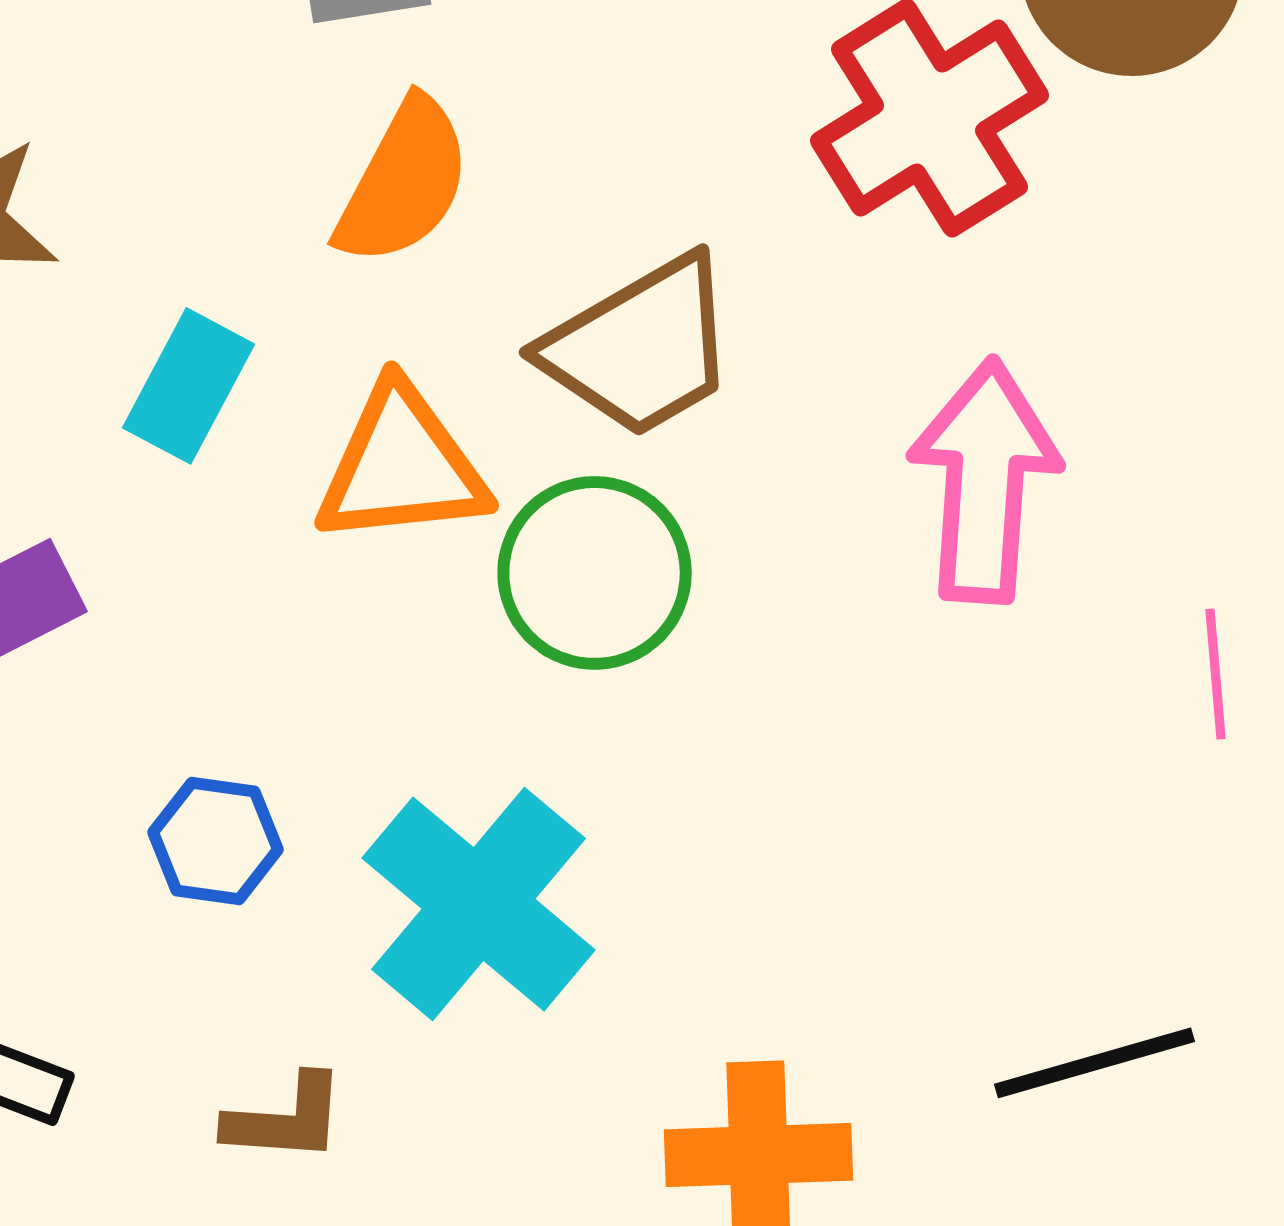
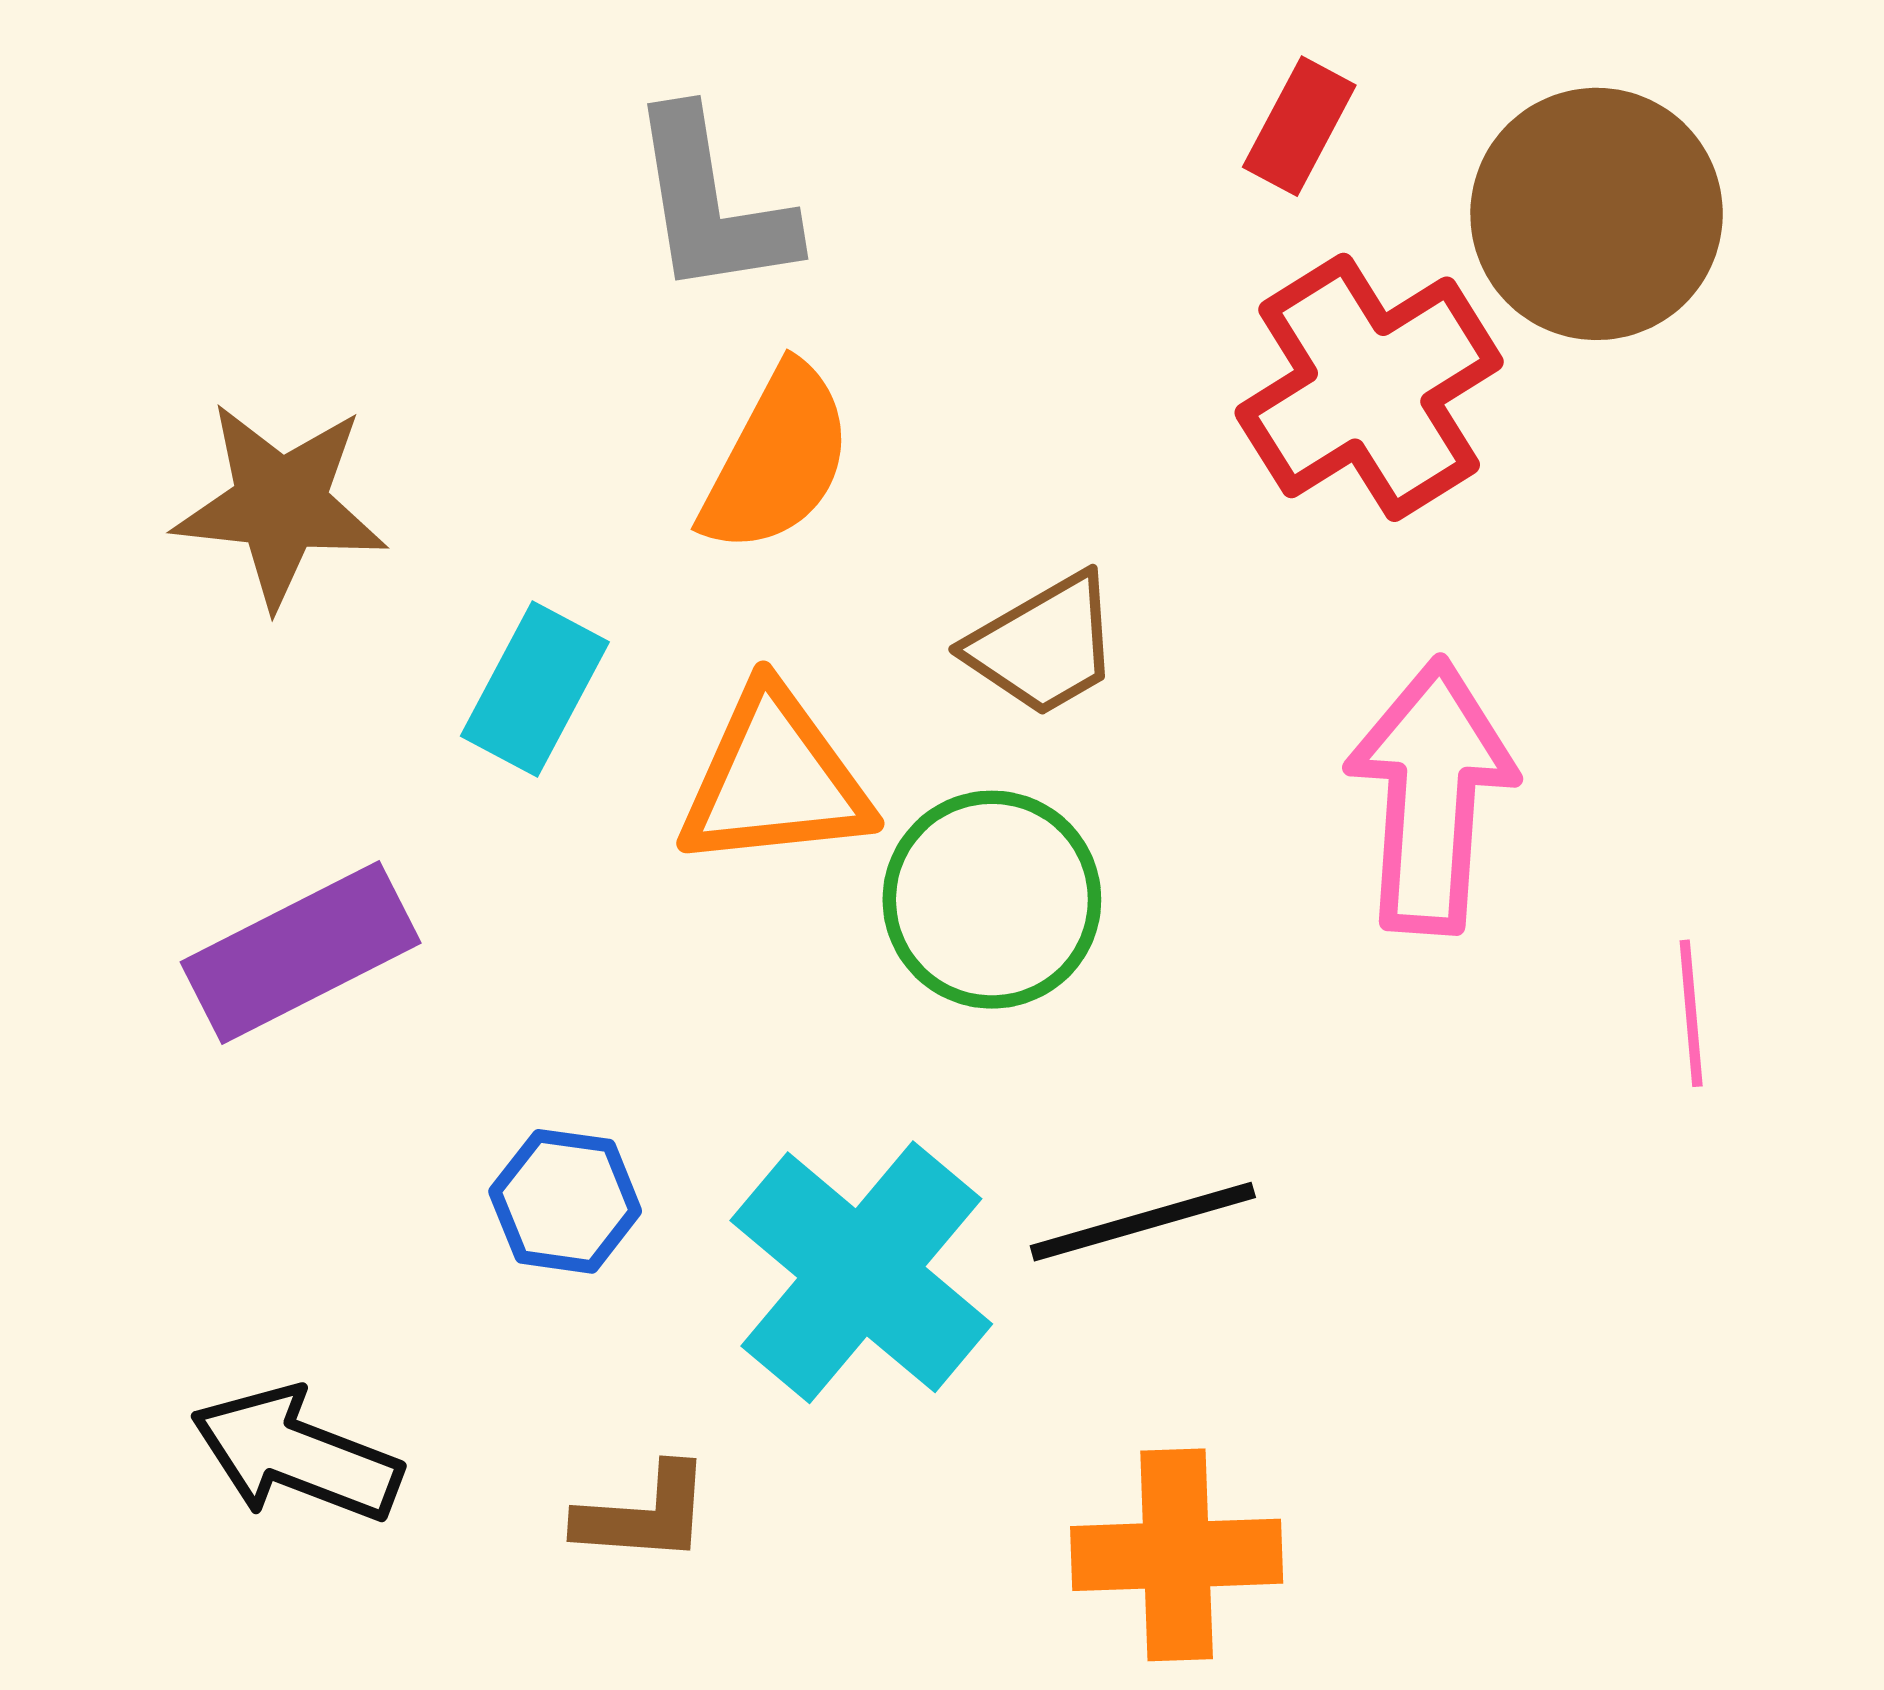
brown trapezoid: (640, 347) -> (1044, 645), size x0.7
black line: (1094, 1063) -> (1143, 1222), moved

